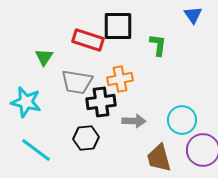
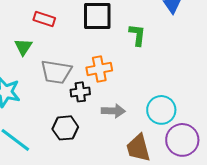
red rectangle: (88, 40) -> (44, 19), moved, size x0.7
black cross: (101, 102) -> (80, 92), size x0.7

